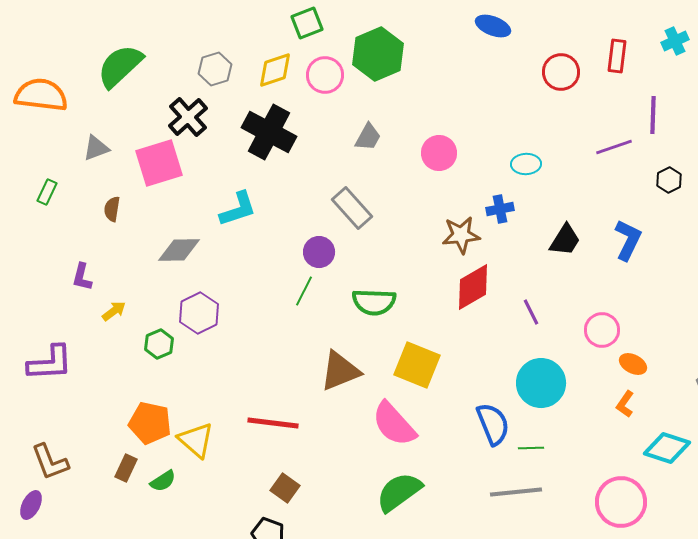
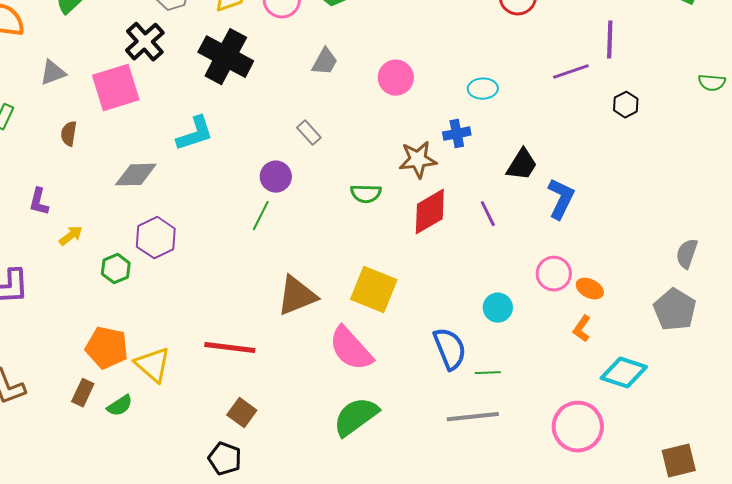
gray rectangle: (352, 208) -> (309, 133), size x0.6
blue L-shape: (628, 240) -> (561, 199), moved
green semicircle: (374, 302) -> (366, 194), moved, size x0.7
purple line: (531, 312) -> (488, 214), moved
pink circle: (602, 330) -> (554, 274), moved
cyan circle: (541, 383) -> (498, 308), size x0.6

